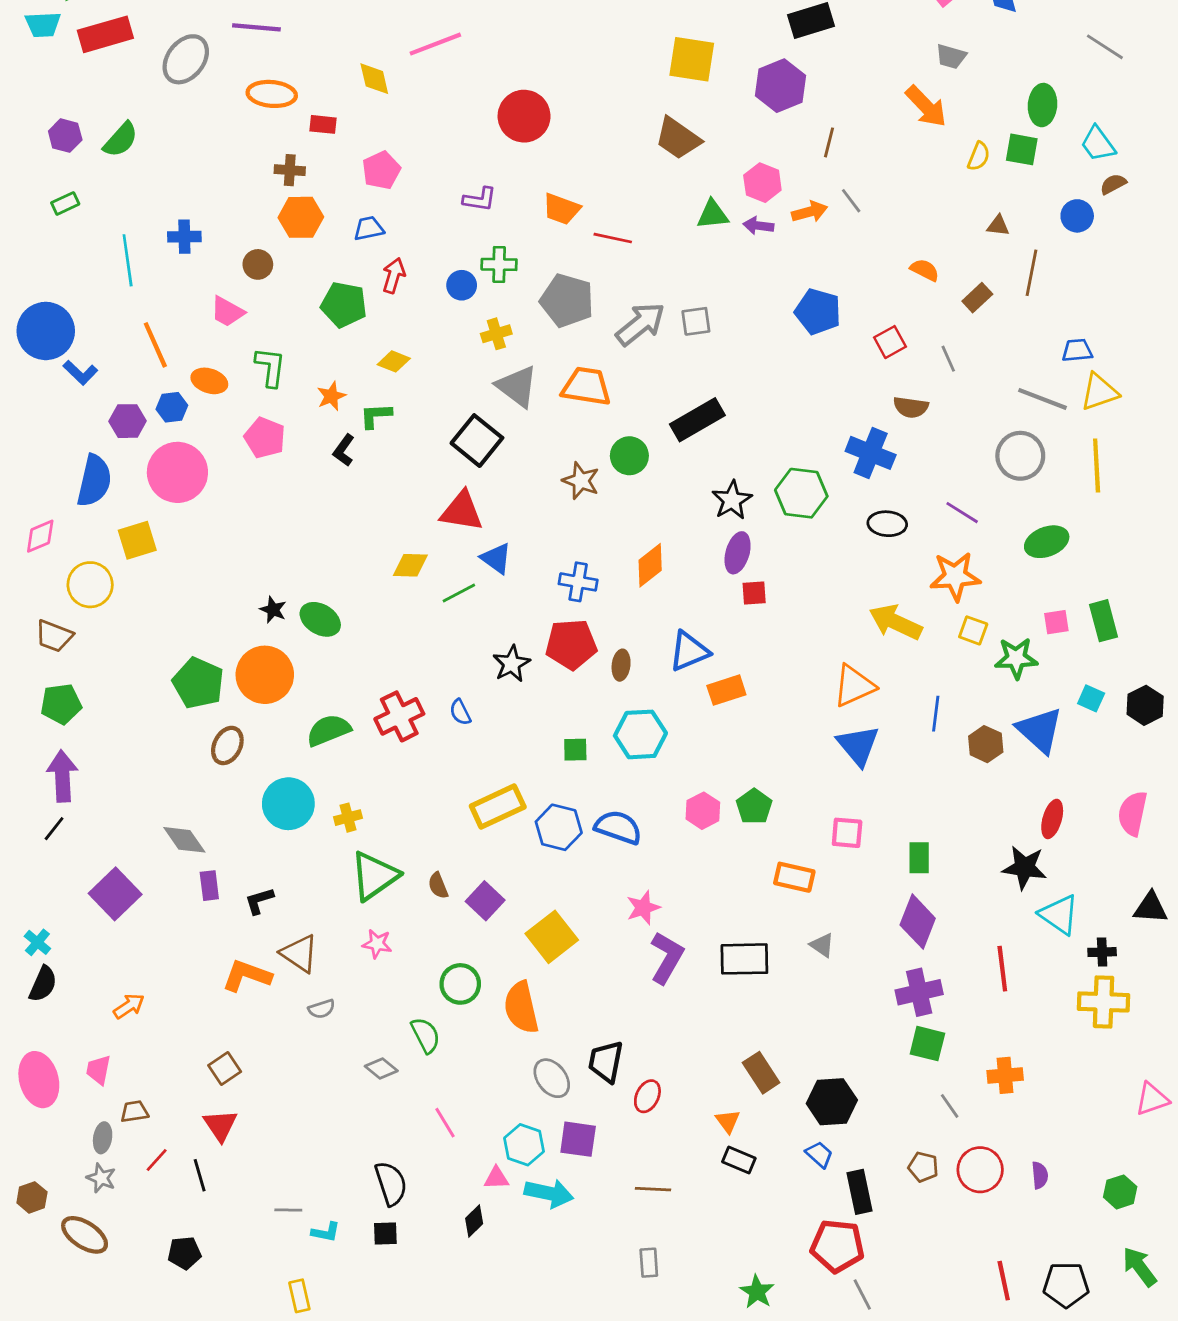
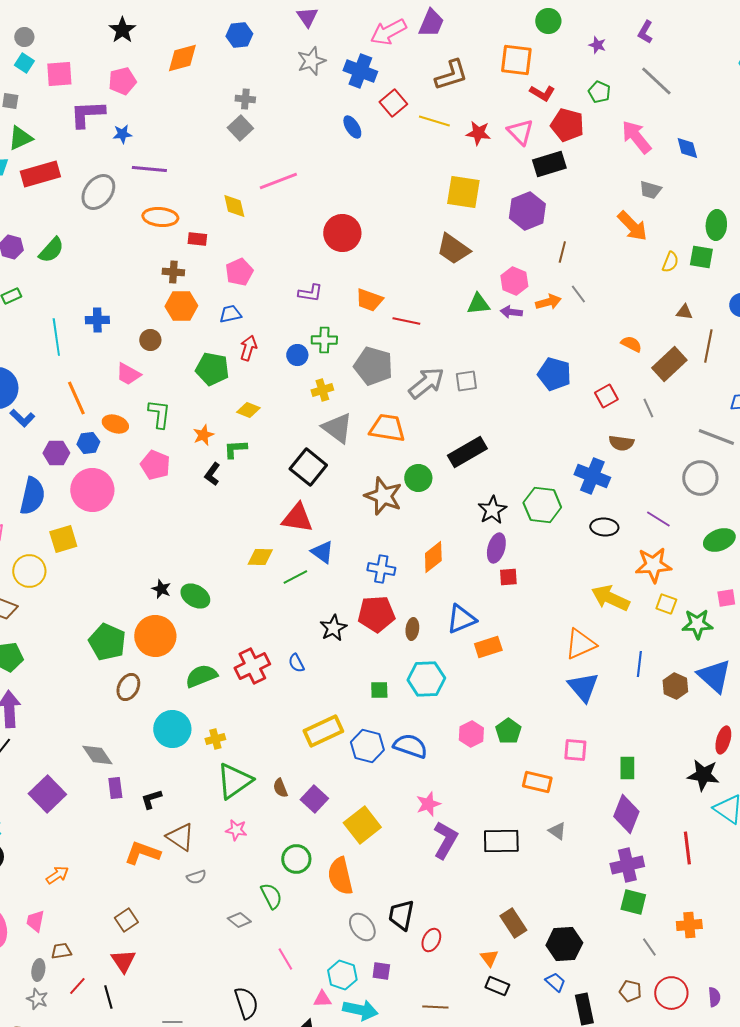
brown rectangle: (977, 298) -> (669, 364), size x1.6
brown star: (581, 481) -> (383, 496), size x1.4
purple square: (578, 1139) -> (381, 971), size x0.7

